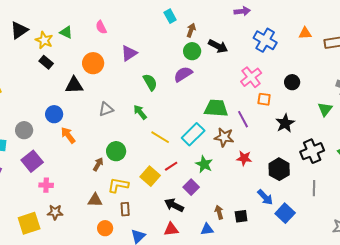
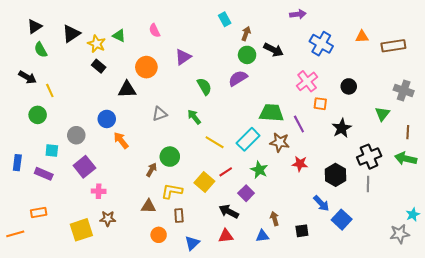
gray line: (314, 188) -> (368, 184), moved
black square: (241, 216) -> (302, 231), moved

